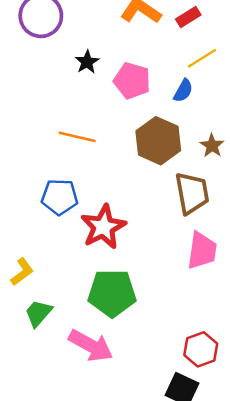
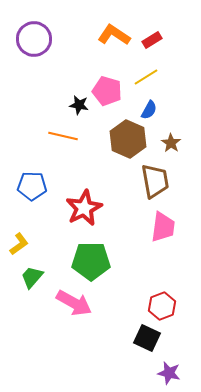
yellow line: (202, 58) -> (146, 77), moved
black star: (87, 62) -> (79, 105), moved, turned -30
blue semicircle: (183, 91) -> (149, 110), moved
blue pentagon: (60, 197) -> (32, 186), moved

